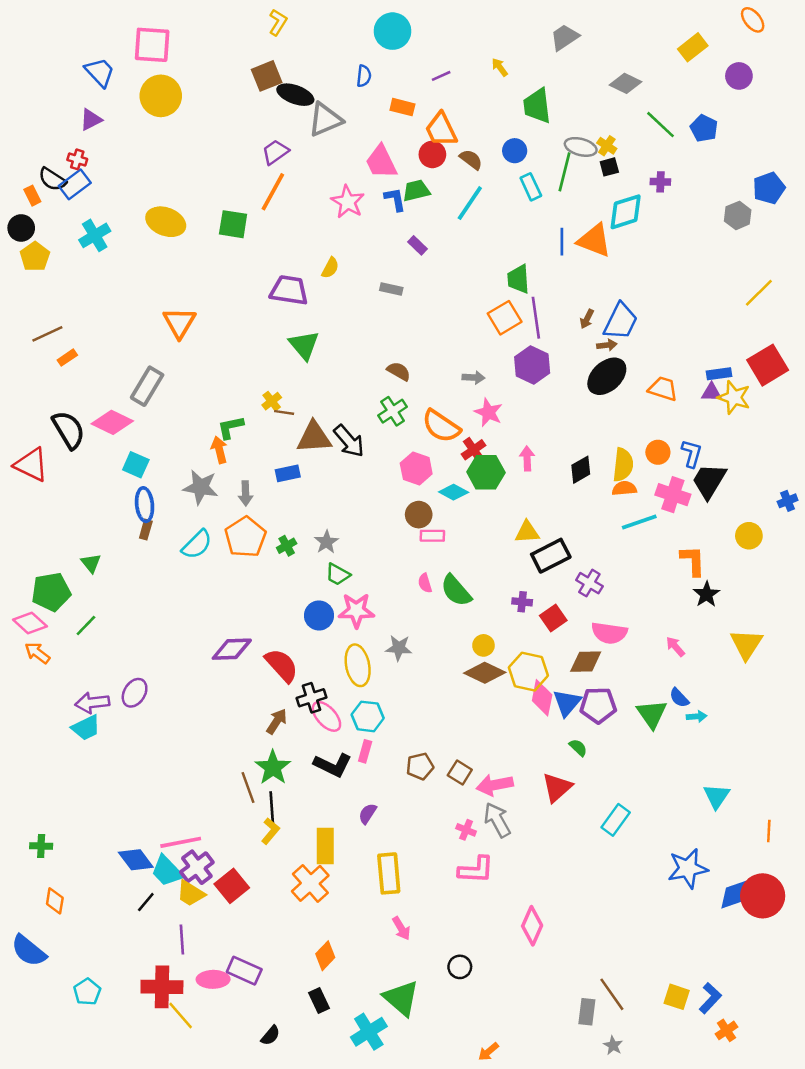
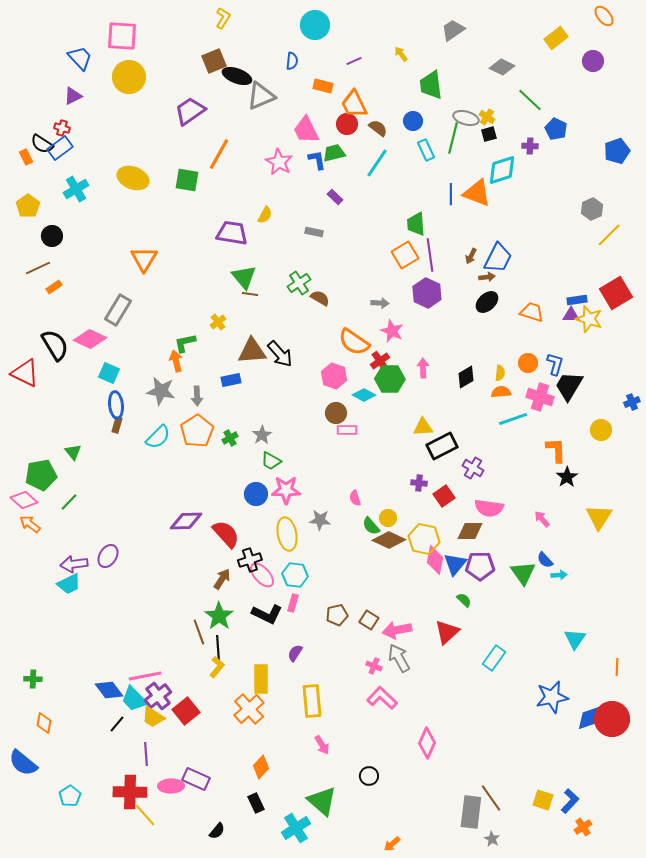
blue pentagon: (704, 128) -> (556, 129), moved
purple trapezoid: (275, 152) -> (190, 111), moved, size x1.4
gray hexagon: (738, 215) -> (592, 209), moved
black circle: (21, 228) -> (52, 236), moved
black ellipse: (607, 376) -> (487, 302), size x0.7
green cross: (393, 411) -> (299, 283), moved
brown line: (284, 412) -> (250, 294), moved
yellow semicircle: (623, 465) -> (500, 373), size x0.6
pink semicircle: (425, 583) -> (355, 498), moved
green semicircle: (456, 591) -> (371, 526), moved, size x0.7
pink L-shape: (476, 870) -> (382, 698), turned -140
gray rectangle: (587, 1012) -> (471, 812), size x1.5

